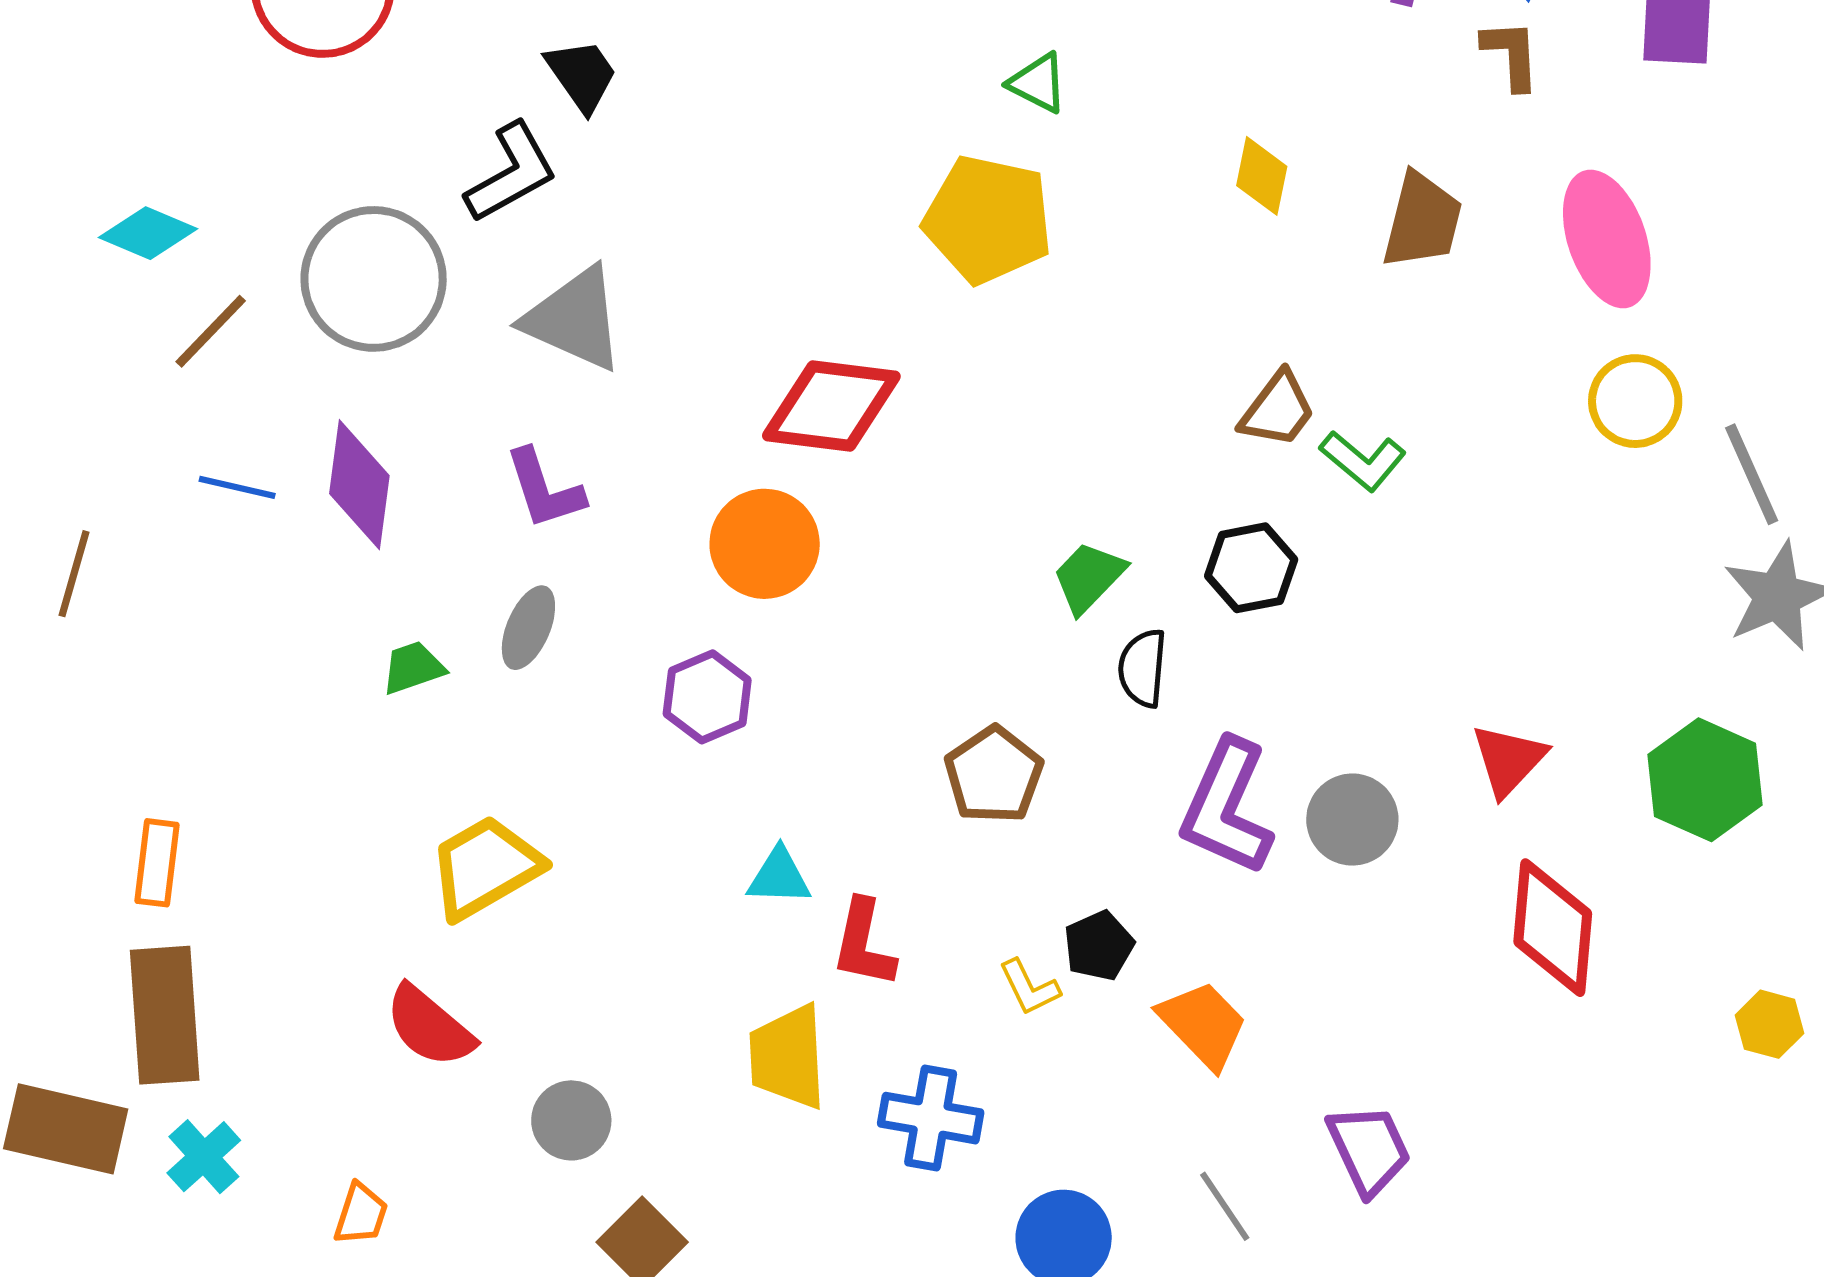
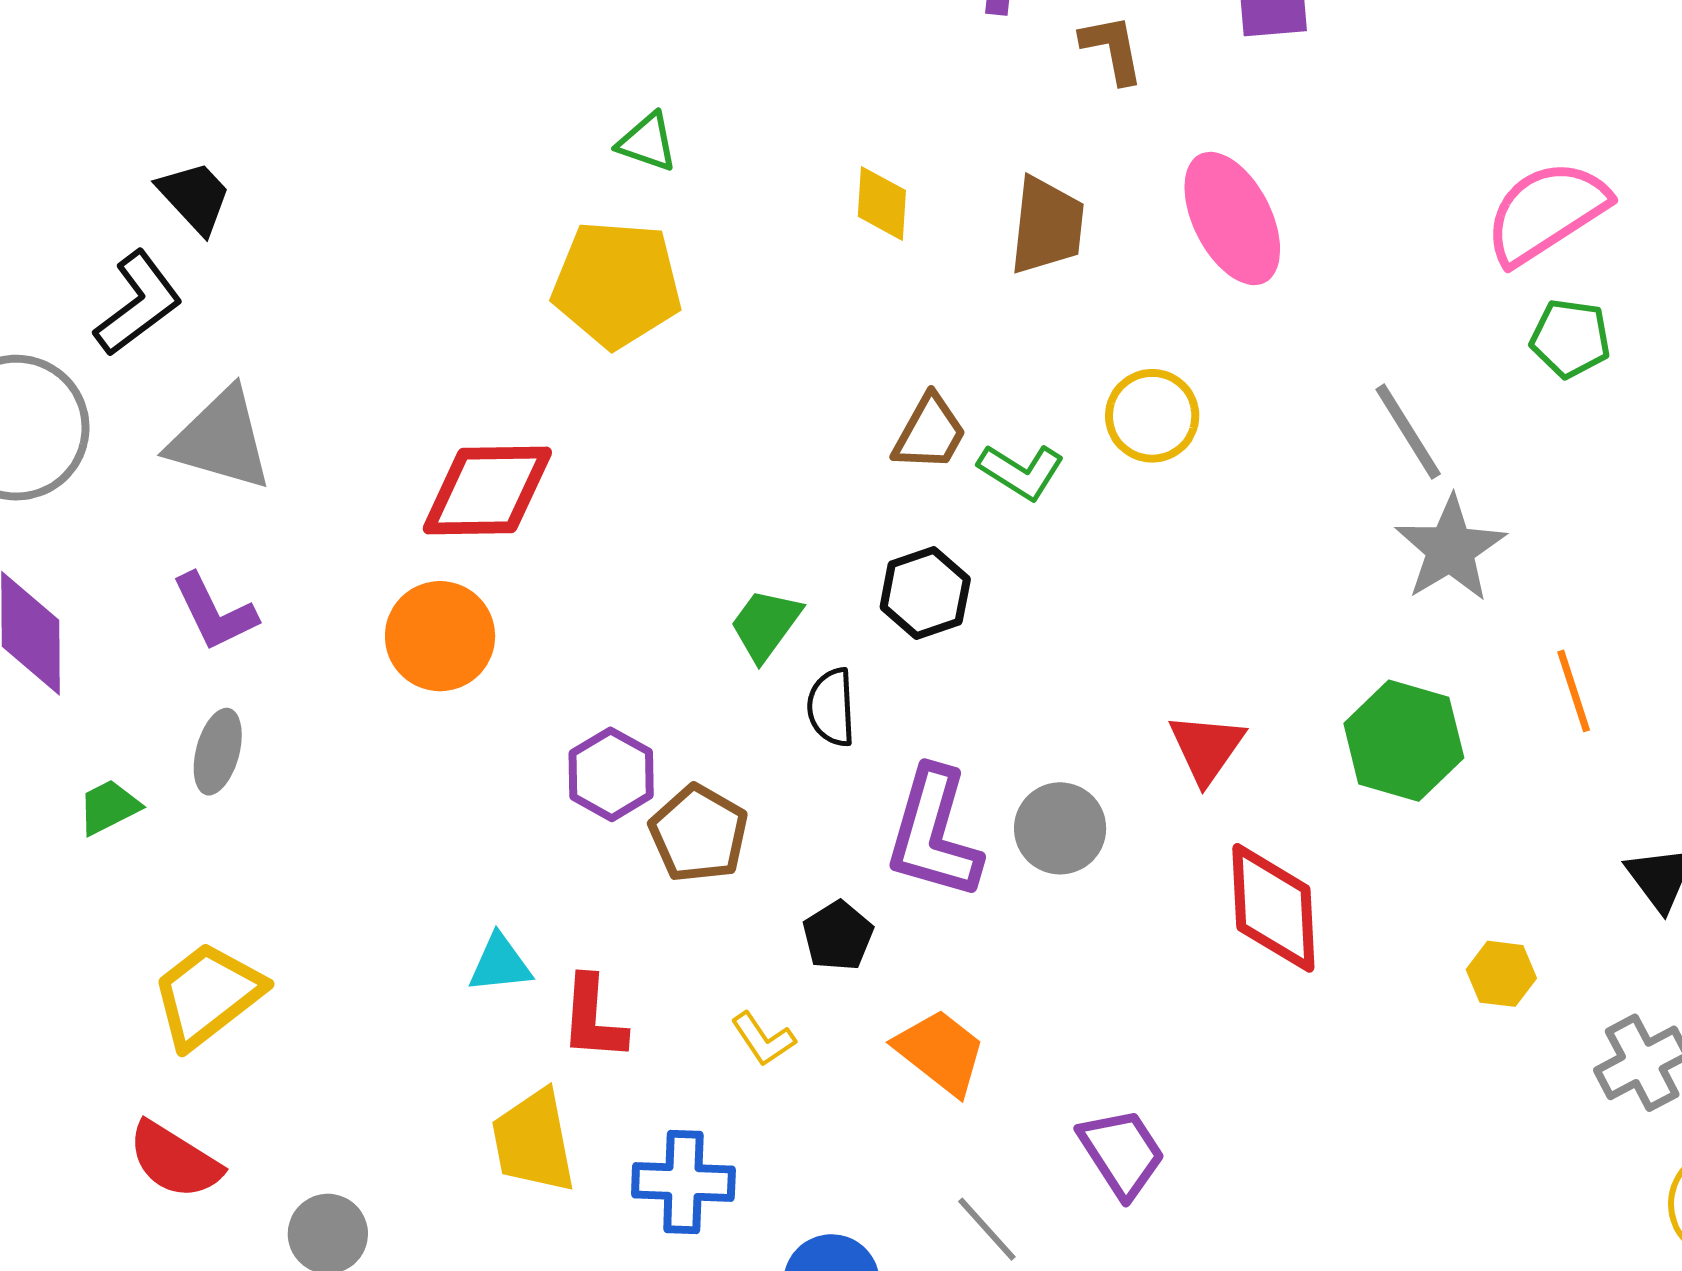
yellow circle: (1635, 401) -> (1152, 416), moved
purple hexagon: (707, 697) -> (611, 774), moved
black pentagon: (1099, 946) -> (838, 936), moved

